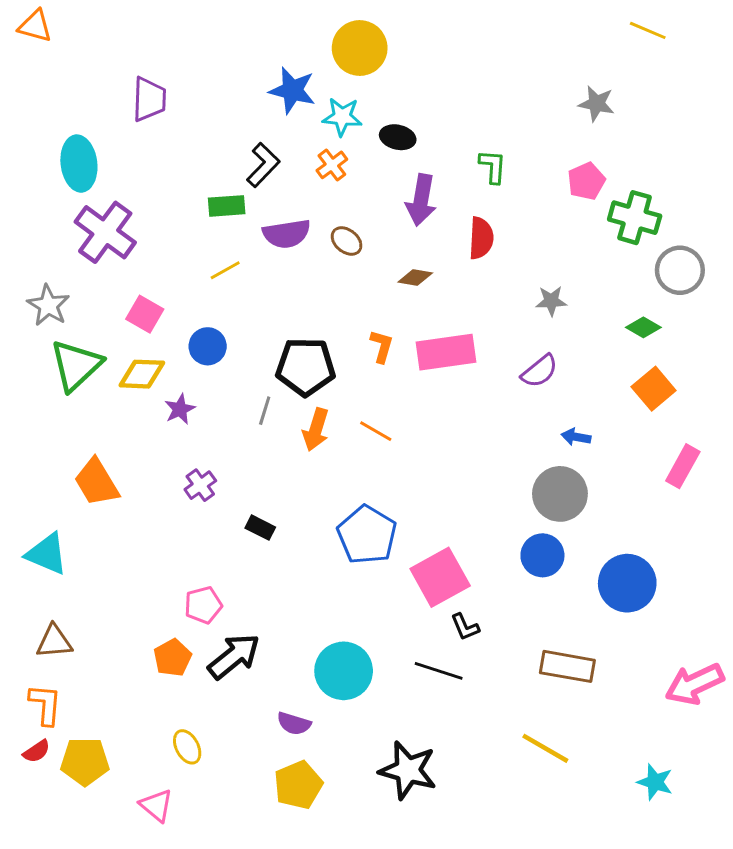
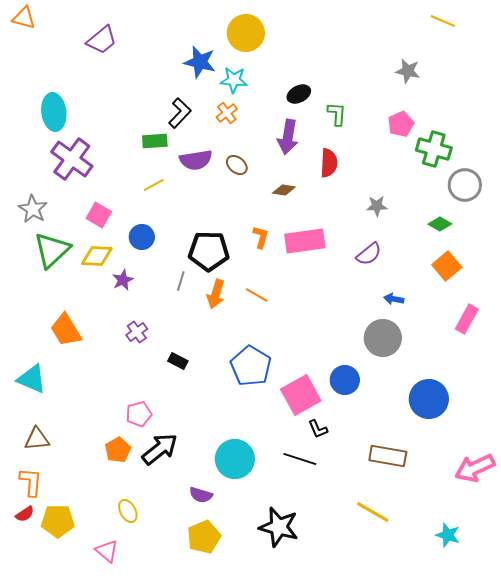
purple trapezoid: (149, 99) -> (102, 40), moved, turned 48
black ellipse: (398, 137) -> (299, 94), moved, turned -40
blue circle: (542, 555) -> (345, 380), moved

